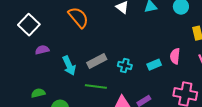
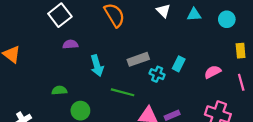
pink semicircle: (175, 56) -> (213, 72), turned 49
gray rectangle: (97, 61) -> (138, 59), moved
cyan rectangle: (154, 65) -> (179, 64), moved, turned -48

